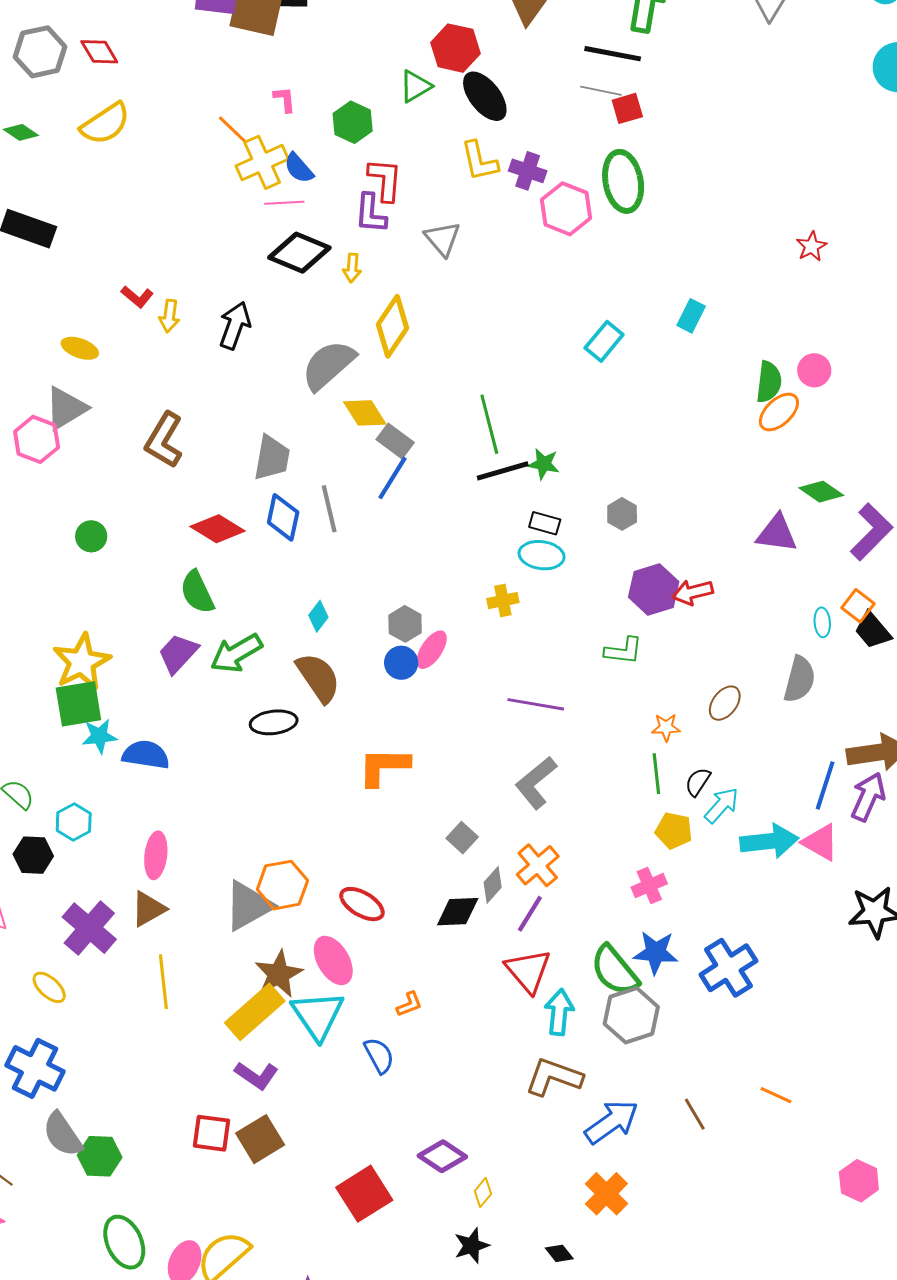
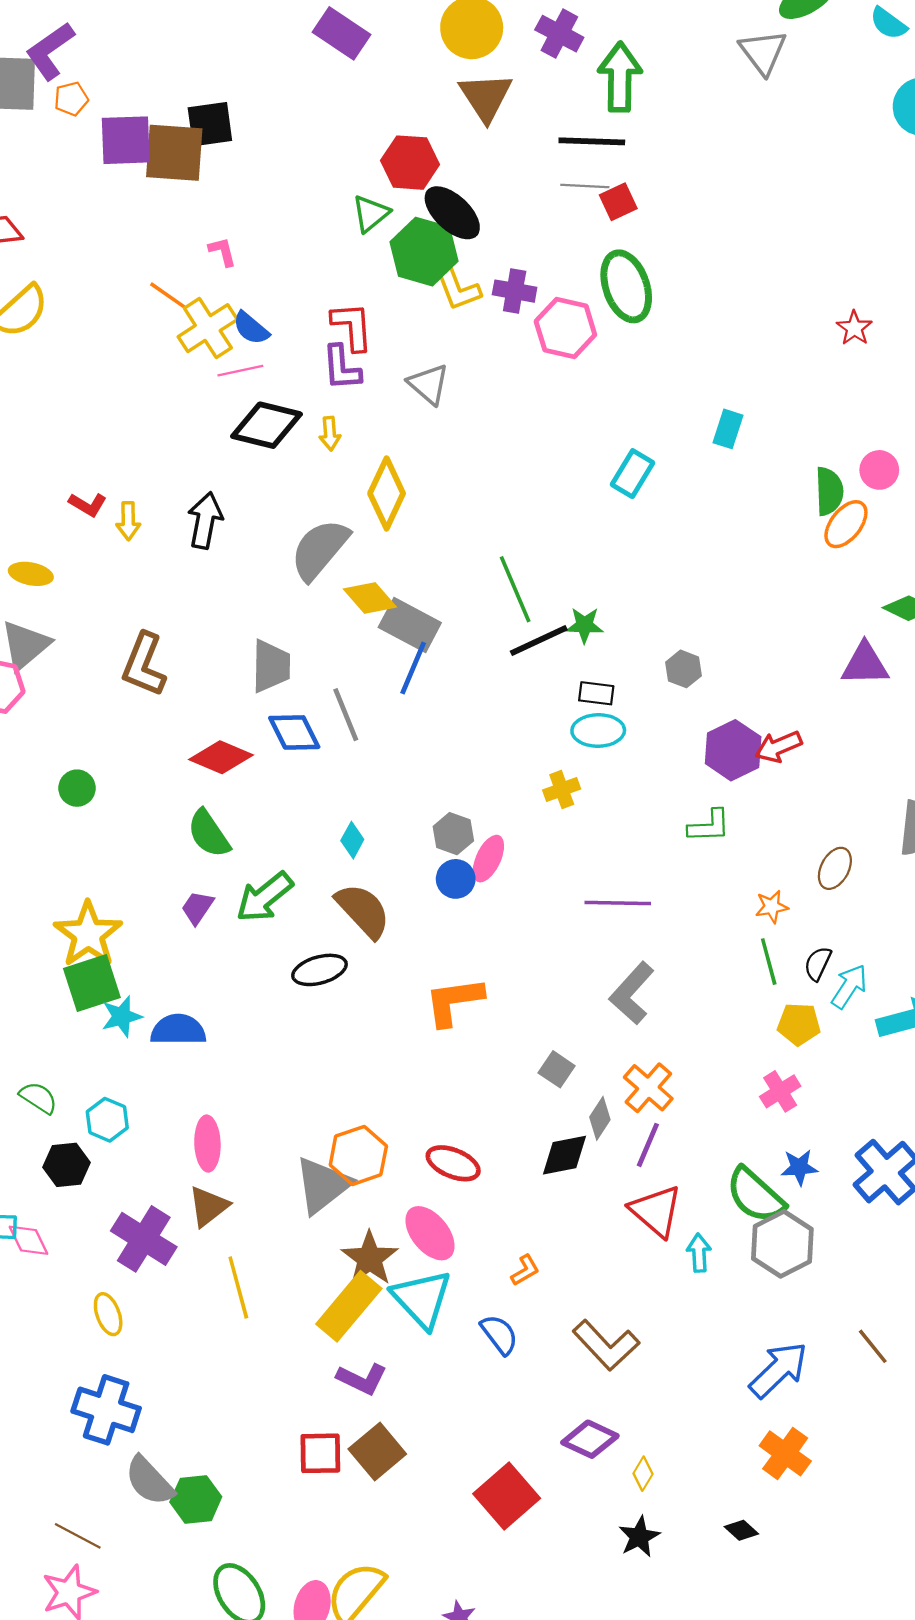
green hexagon: (353, 122) -> (424, 252), moved, size x1.4
gray rectangle: (395, 441) -> (410, 625), size x1.4
blue diamond: (283, 517) -> (294, 732), turned -30
purple trapezoid: (178, 654) -> (197, 908), size x0.7
blue star: (656, 952) -> (799, 1167), size x0.7
yellow ellipse: (49, 987) -> (108, 1314), turned 36
cyan arrow: (559, 1012) -> (699, 1253), size x0.7
brown L-shape: (554, 1077) -> (606, 1345), moved, turned -144

